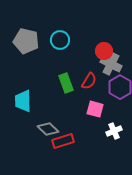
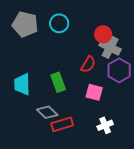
green rectangle: (66, 83) -> (58, 82), moved
white cross: (114, 131) -> (105, 125), moved

